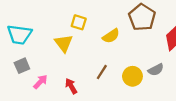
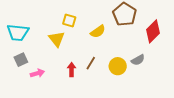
pink arrow: (40, 82) -> (37, 73), turned 32
red arrow: (71, 86) -> (71, 70), moved, turned 32

